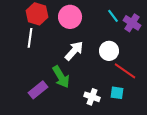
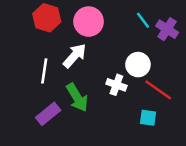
white line: (30, 38) -> (44, 71), moved
white arrow: (74, 51) -> (75, 56), moved
white cross: (92, 97) -> (116, 85), moved

